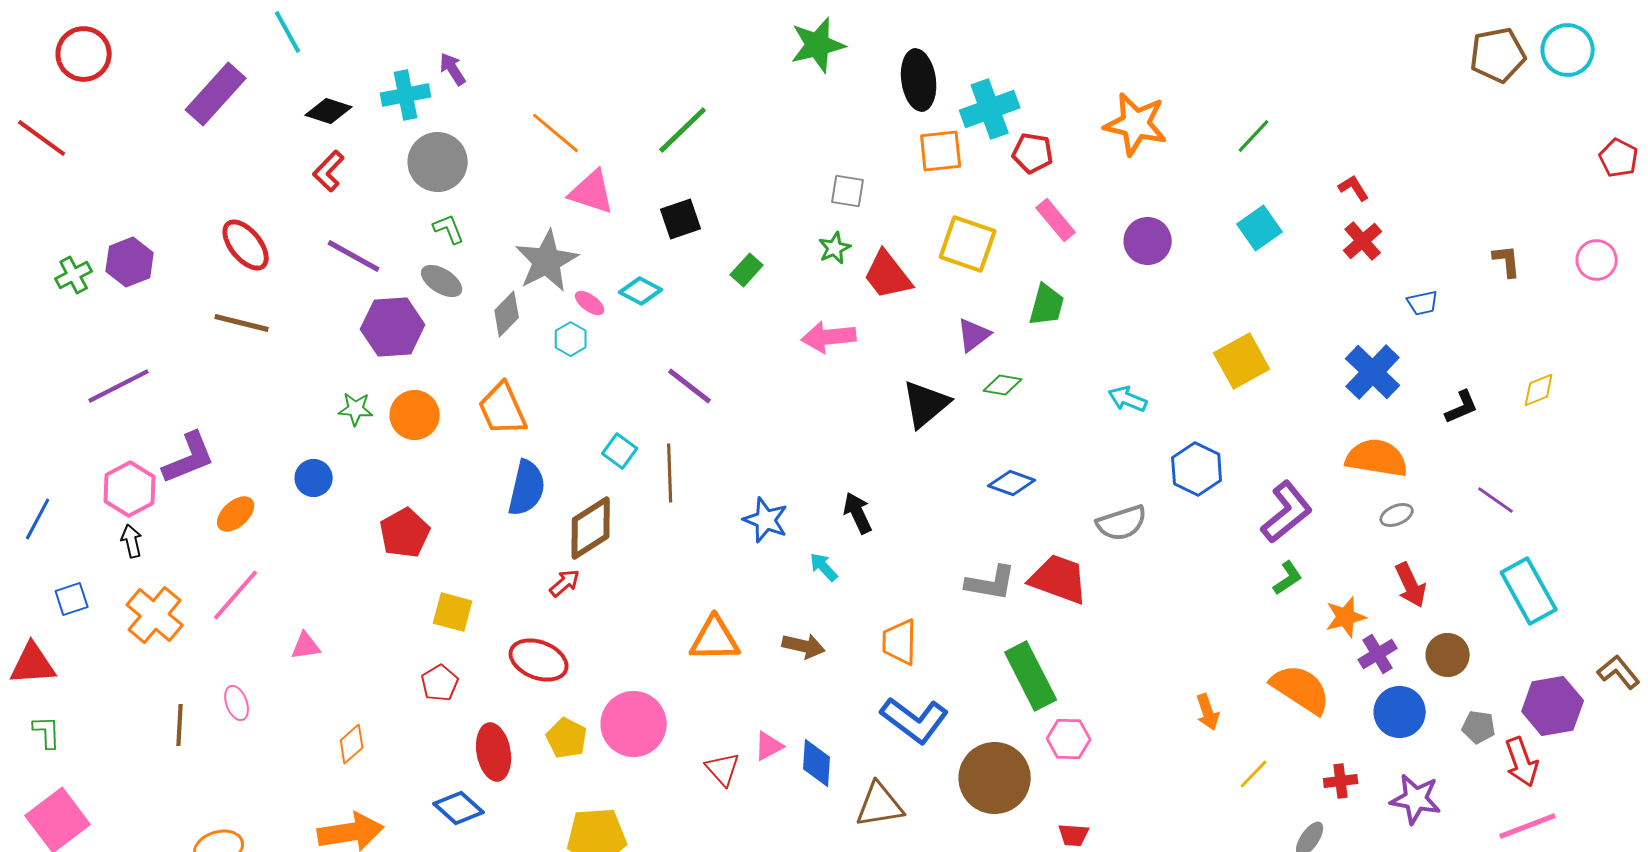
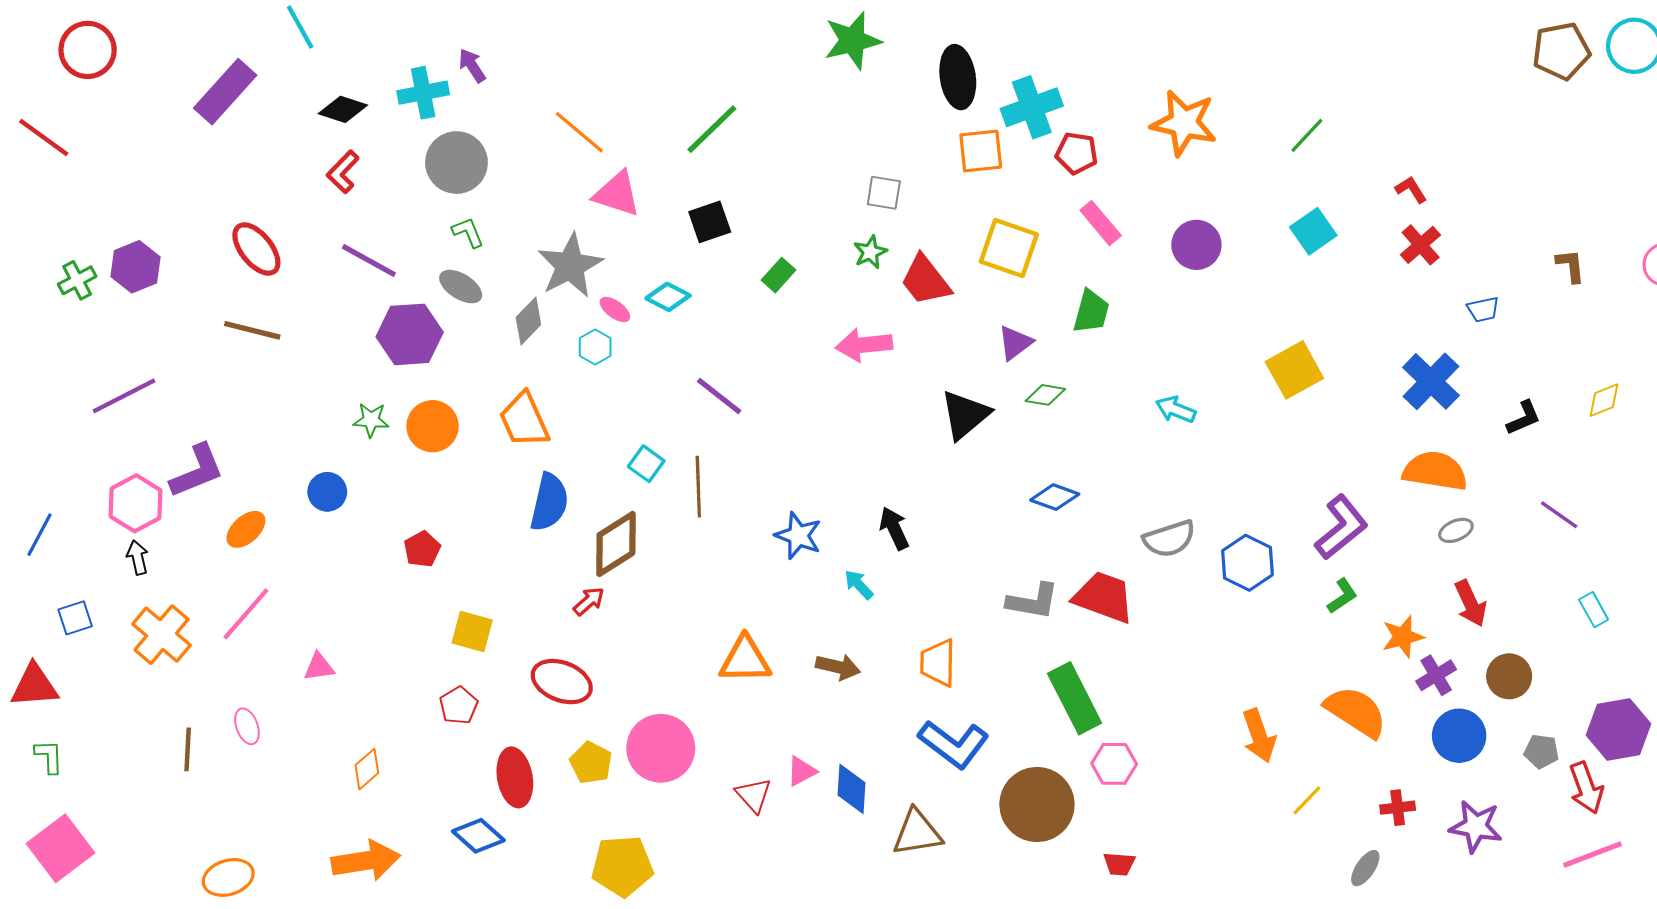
blue hexagon: (1197, 469) -> (1248, 563), moved
red pentagon: (405, 533) -> (422, 549), size x0.7
cyan rectangle: (1529, 591) -> (1594, 610), size x0.5
orange arrow: (1208, 712) -> (1259, 736), size x1.4

